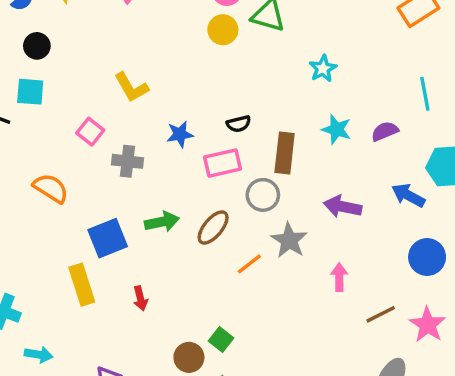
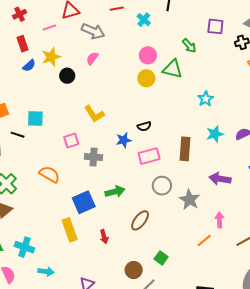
black circle: (37, 46) -> (67, 76), moved
black semicircle: (239, 124) -> (144, 126), moved
cyan star: (337, 129) -> (215, 134), turned -30
pink square: (90, 132) -> (71, 141), turned 35
gray circle: (263, 195) -> (162, 186), moved
brown ellipse: (213, 228) -> (140, 220), moved
orange line: (249, 264) -> (204, 240), moved
green square: (221, 340) -> (161, 258), moved

